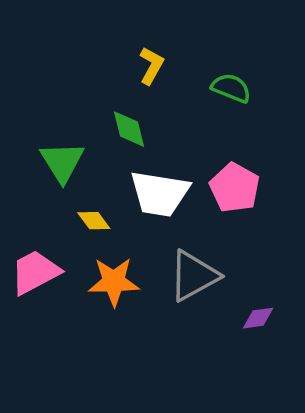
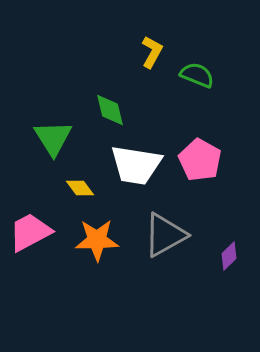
yellow L-shape: (151, 66) -> (152, 52), moved
purple diamond: (258, 318) -> (229, 256), moved, turned -36

